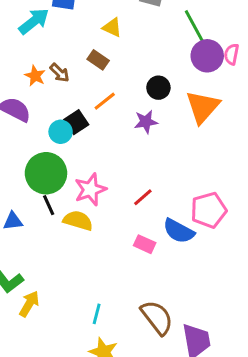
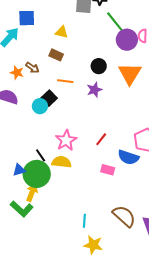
orange line: (105, 101) -> (65, 81), turned 56
green circle: (46, 173) -> (37, 174), moved
yellow arrow: (29, 304) -> (32, 193), moved

